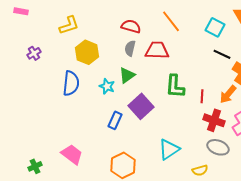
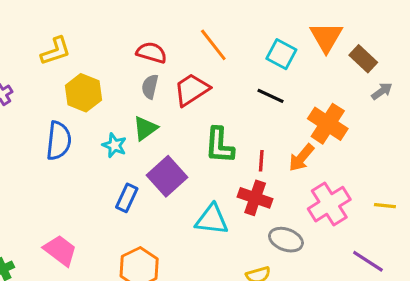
red trapezoid: (157, 50) -> (192, 90), turned -35
black line: (222, 54) -> (271, 96), moved
red cross: (214, 120) -> (255, 198), moved
cyan triangle: (169, 149) -> (212, 220), moved, turned 40

